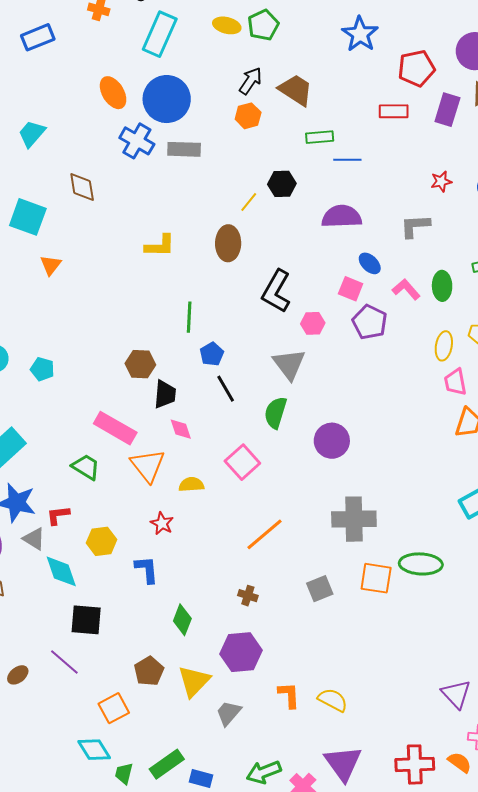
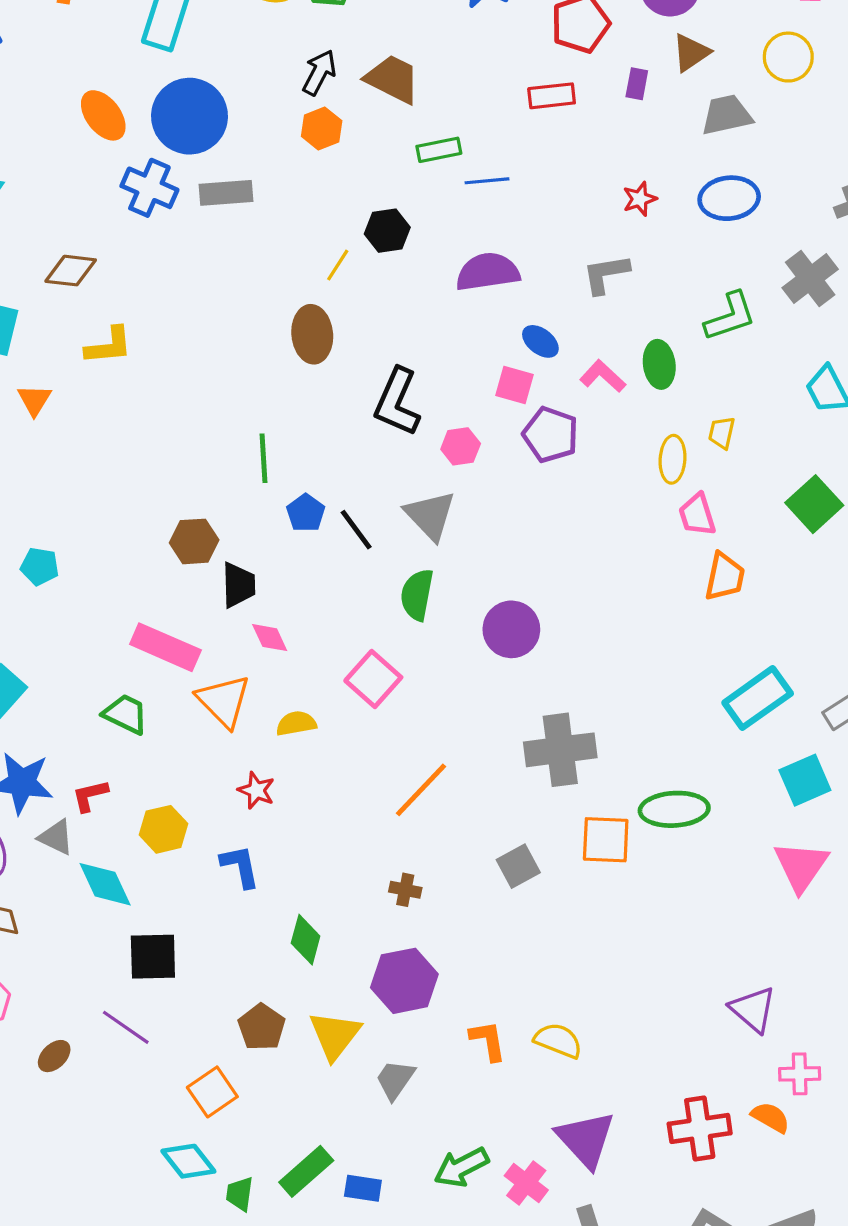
purple rectangle: (447, 110) -> (637, 84), size x0.6
brown diamond: (82, 187) -> (71, 271), turned -68
yellow L-shape: (160, 246) -> (109, 346), moved
black line: (226, 389) -> (356, 530), moved

